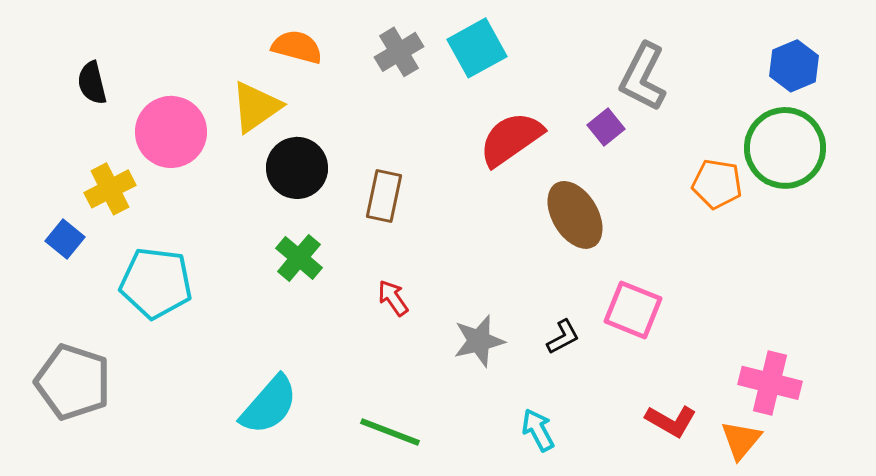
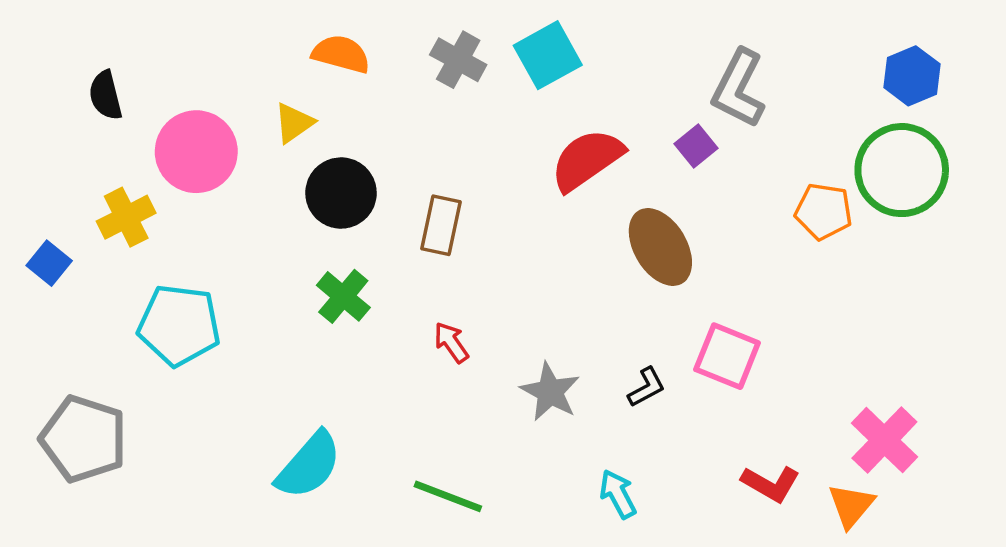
gray cross: (399, 52) -> (458, 60), turned -30
yellow triangle: (256, 107) -> (294, 123), size x0.7
blue square: (65, 239) -> (49, 263), moved
gray star: (479, 341) -> (550, 392), turned -30
pink cross: (770, 383) -> (884, 440), turned 30

